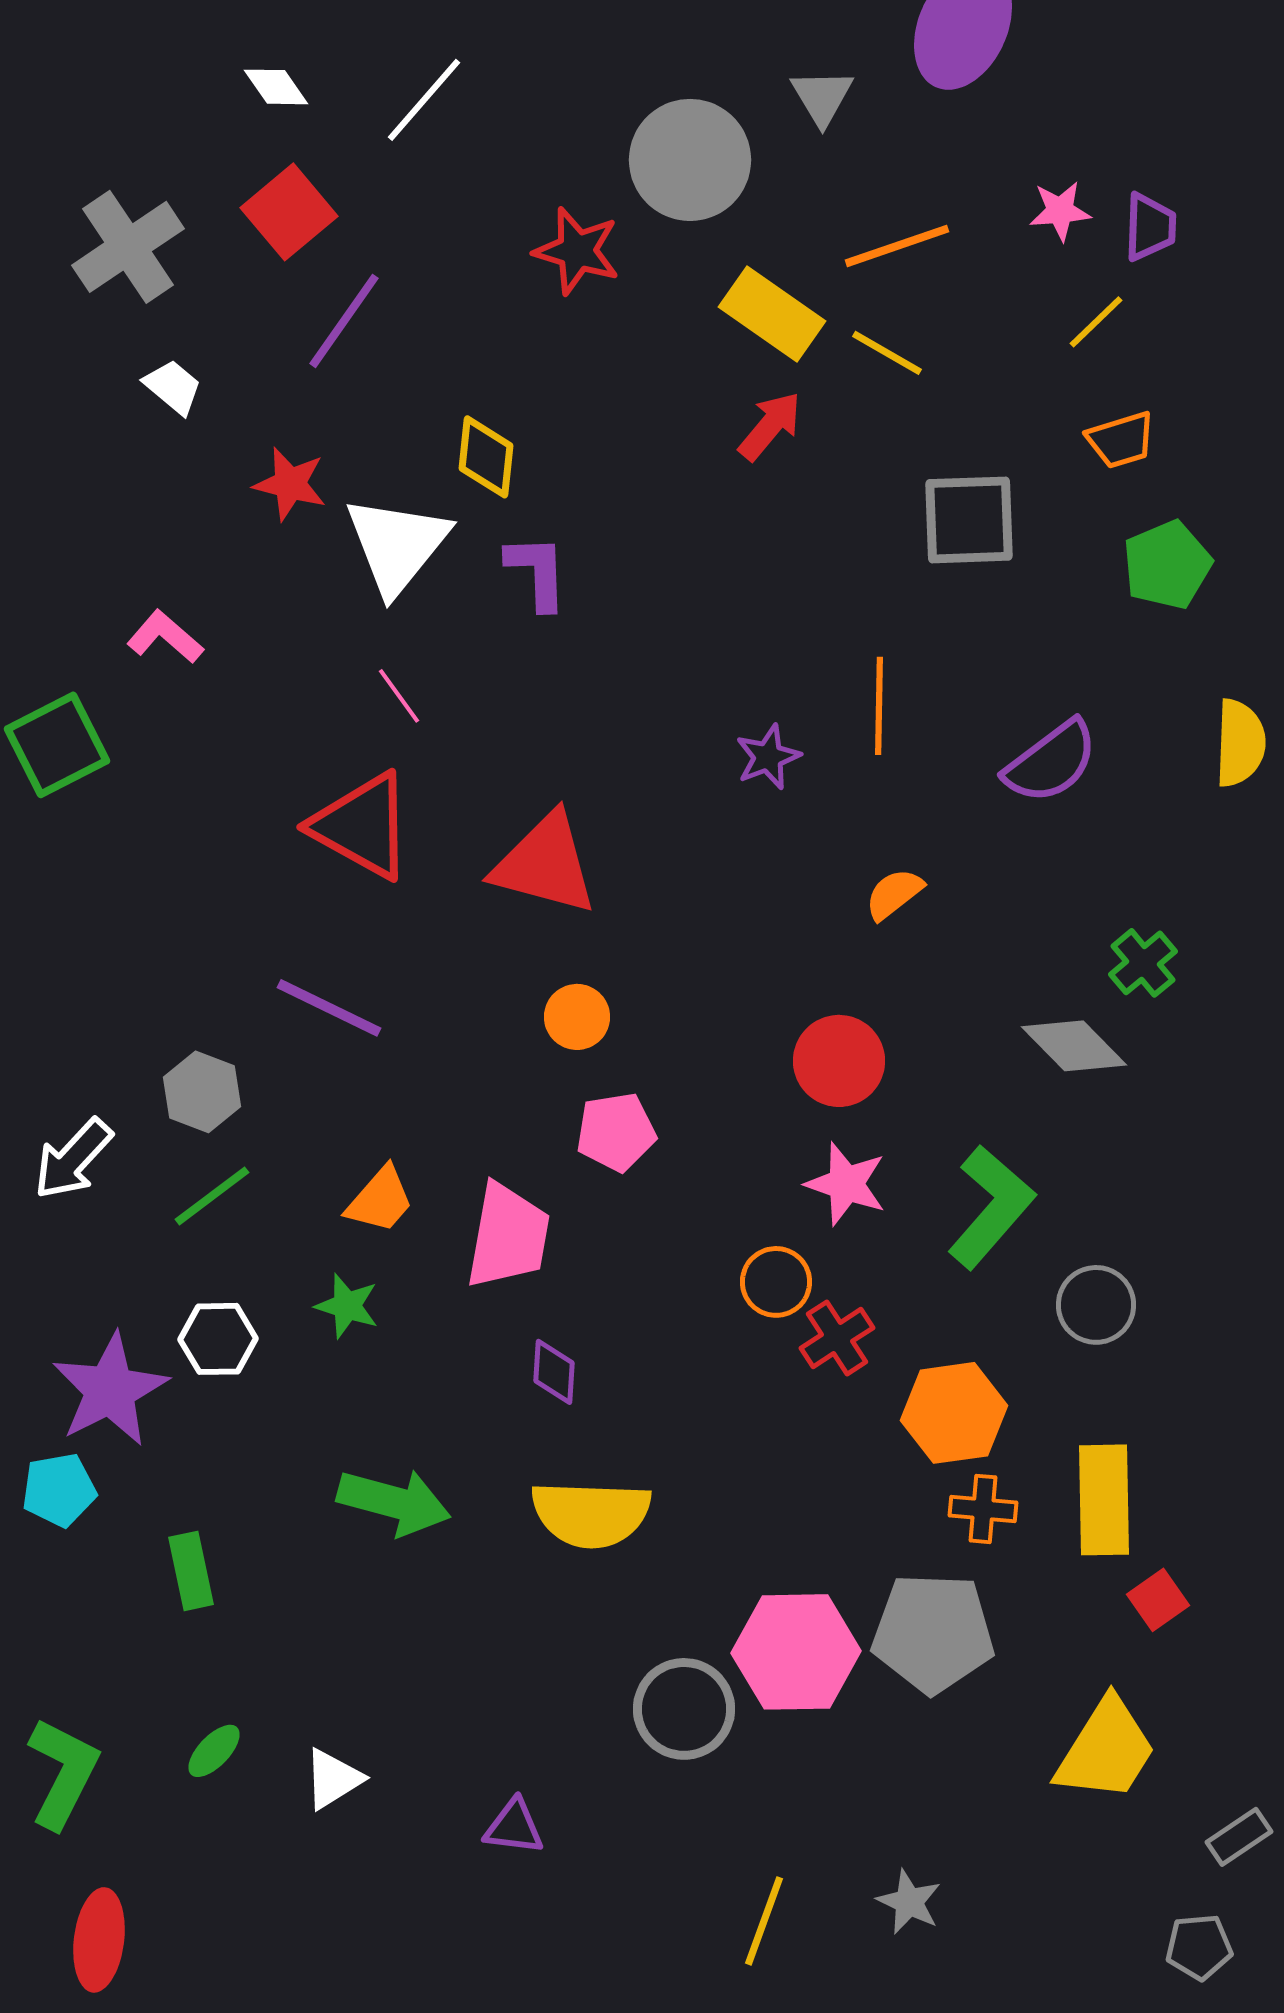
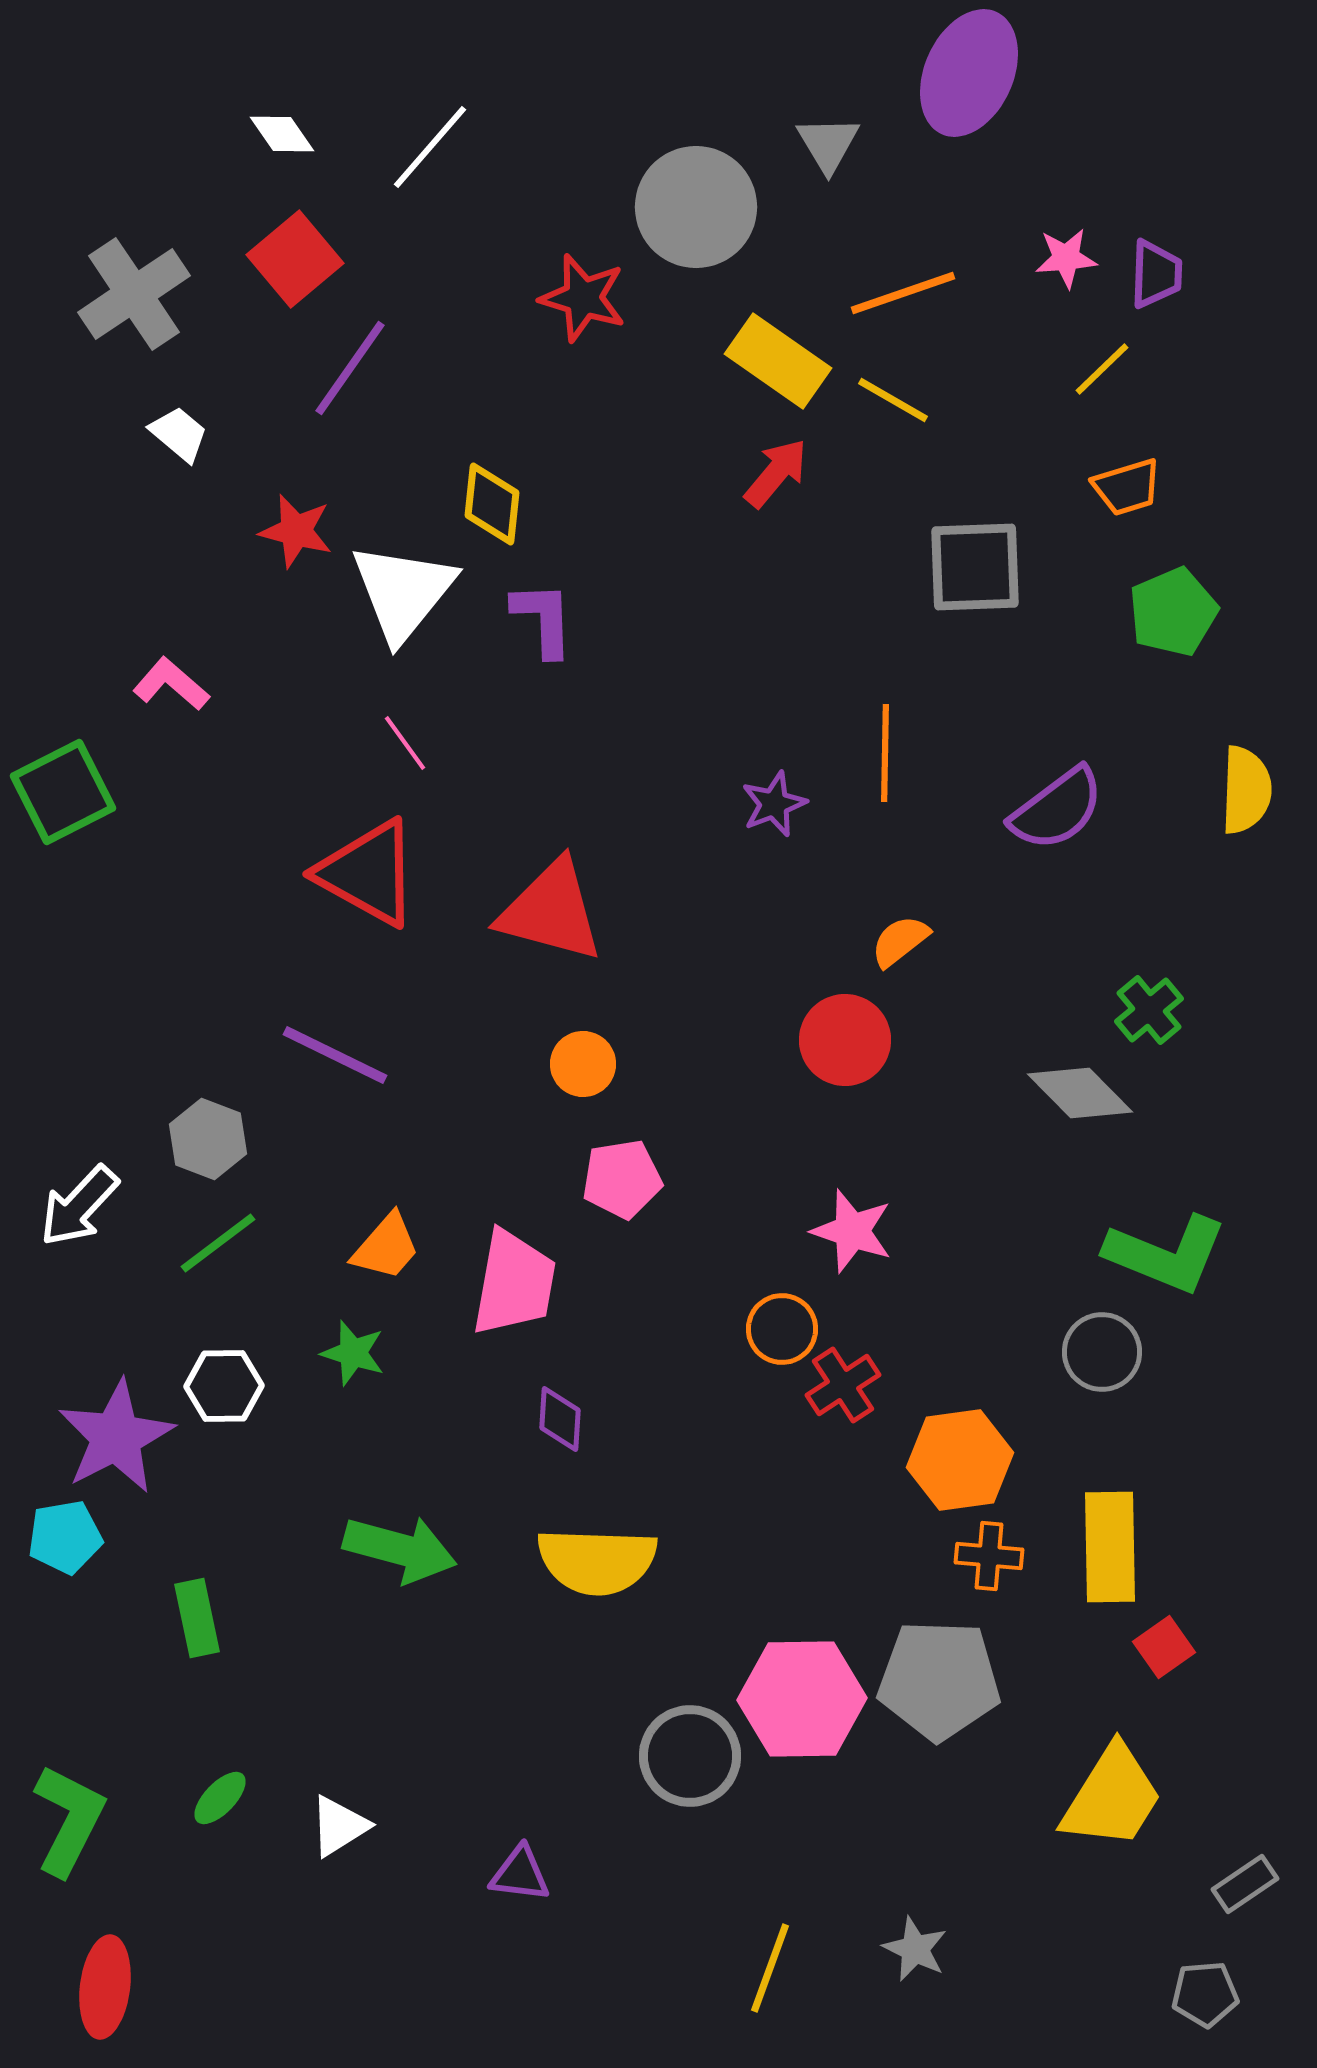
red circle: (839, 1061) -> (845, 1040), moved
green L-shape: (991, 1207) -> (1166, 1254), moved, turned 71

